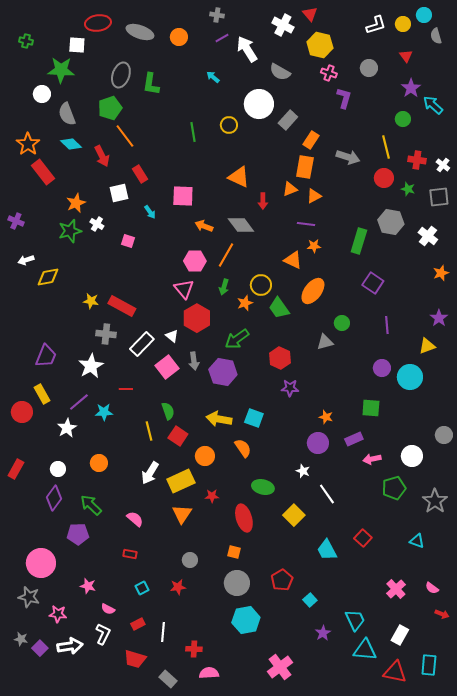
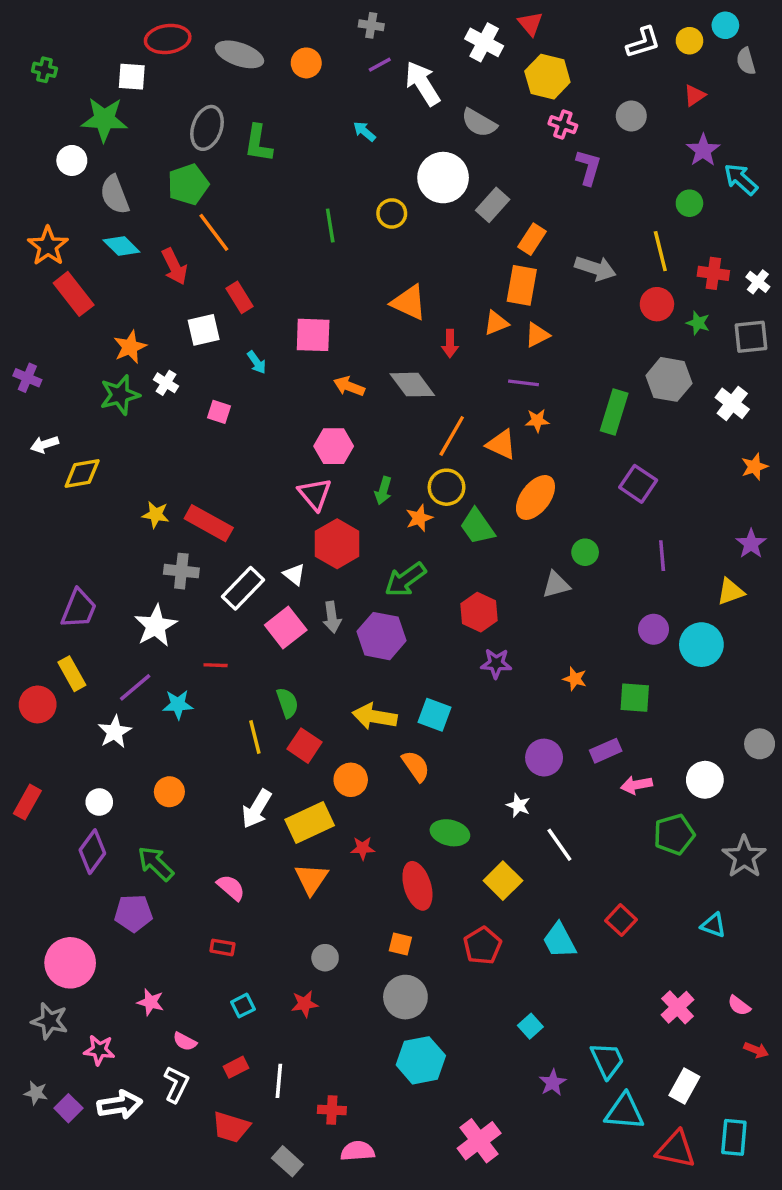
red triangle: (406, 56) -> (695, 95), turned 32
orange line: (226, 255) -> (452, 436), moved
orange star: (326, 417) -> (575, 679), moved
red pentagon: (282, 580) -> (482, 946), moved

